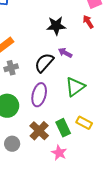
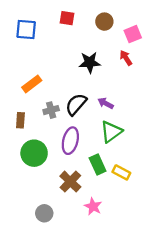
purple arrow: (65, 53) -> (106, 103), moved
gray cross: (11, 68) -> (51, 110), moved
green rectangle: (63, 128) -> (98, 165), moved
gray circle: (12, 144) -> (44, 213), moved

